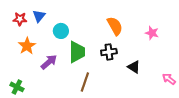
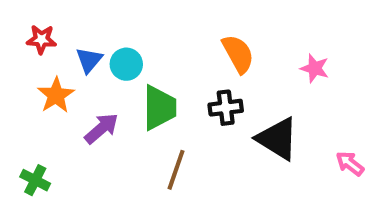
blue triangle: (39, 16) -> (89, 60), moved
black triangle: (134, 67) -> (277, 139), size x1.6

